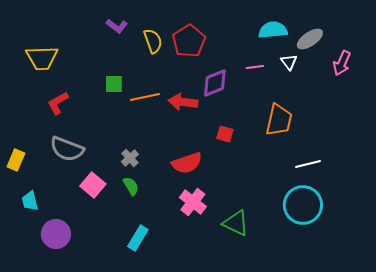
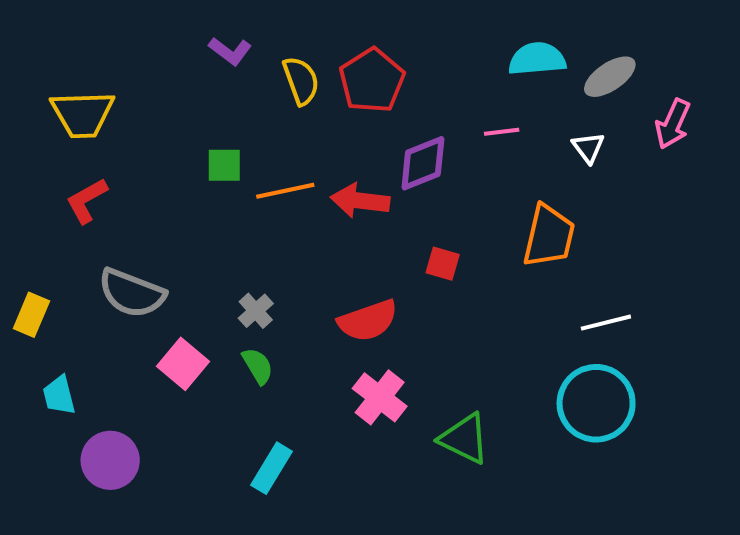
white triangle: (289, 62) -> (588, 147), moved
red L-shape: (58, 103) -> (87, 201), moved

